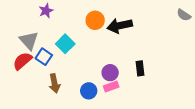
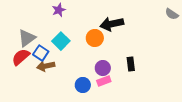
purple star: (46, 11) -> (59, 10), moved
orange circle: (95, 20) -> (95, 38), moved
gray triangle: (29, 41) -> (27, 38), turned 36
brown arrow: (55, 83) -> (46, 66), moved, turned 90

